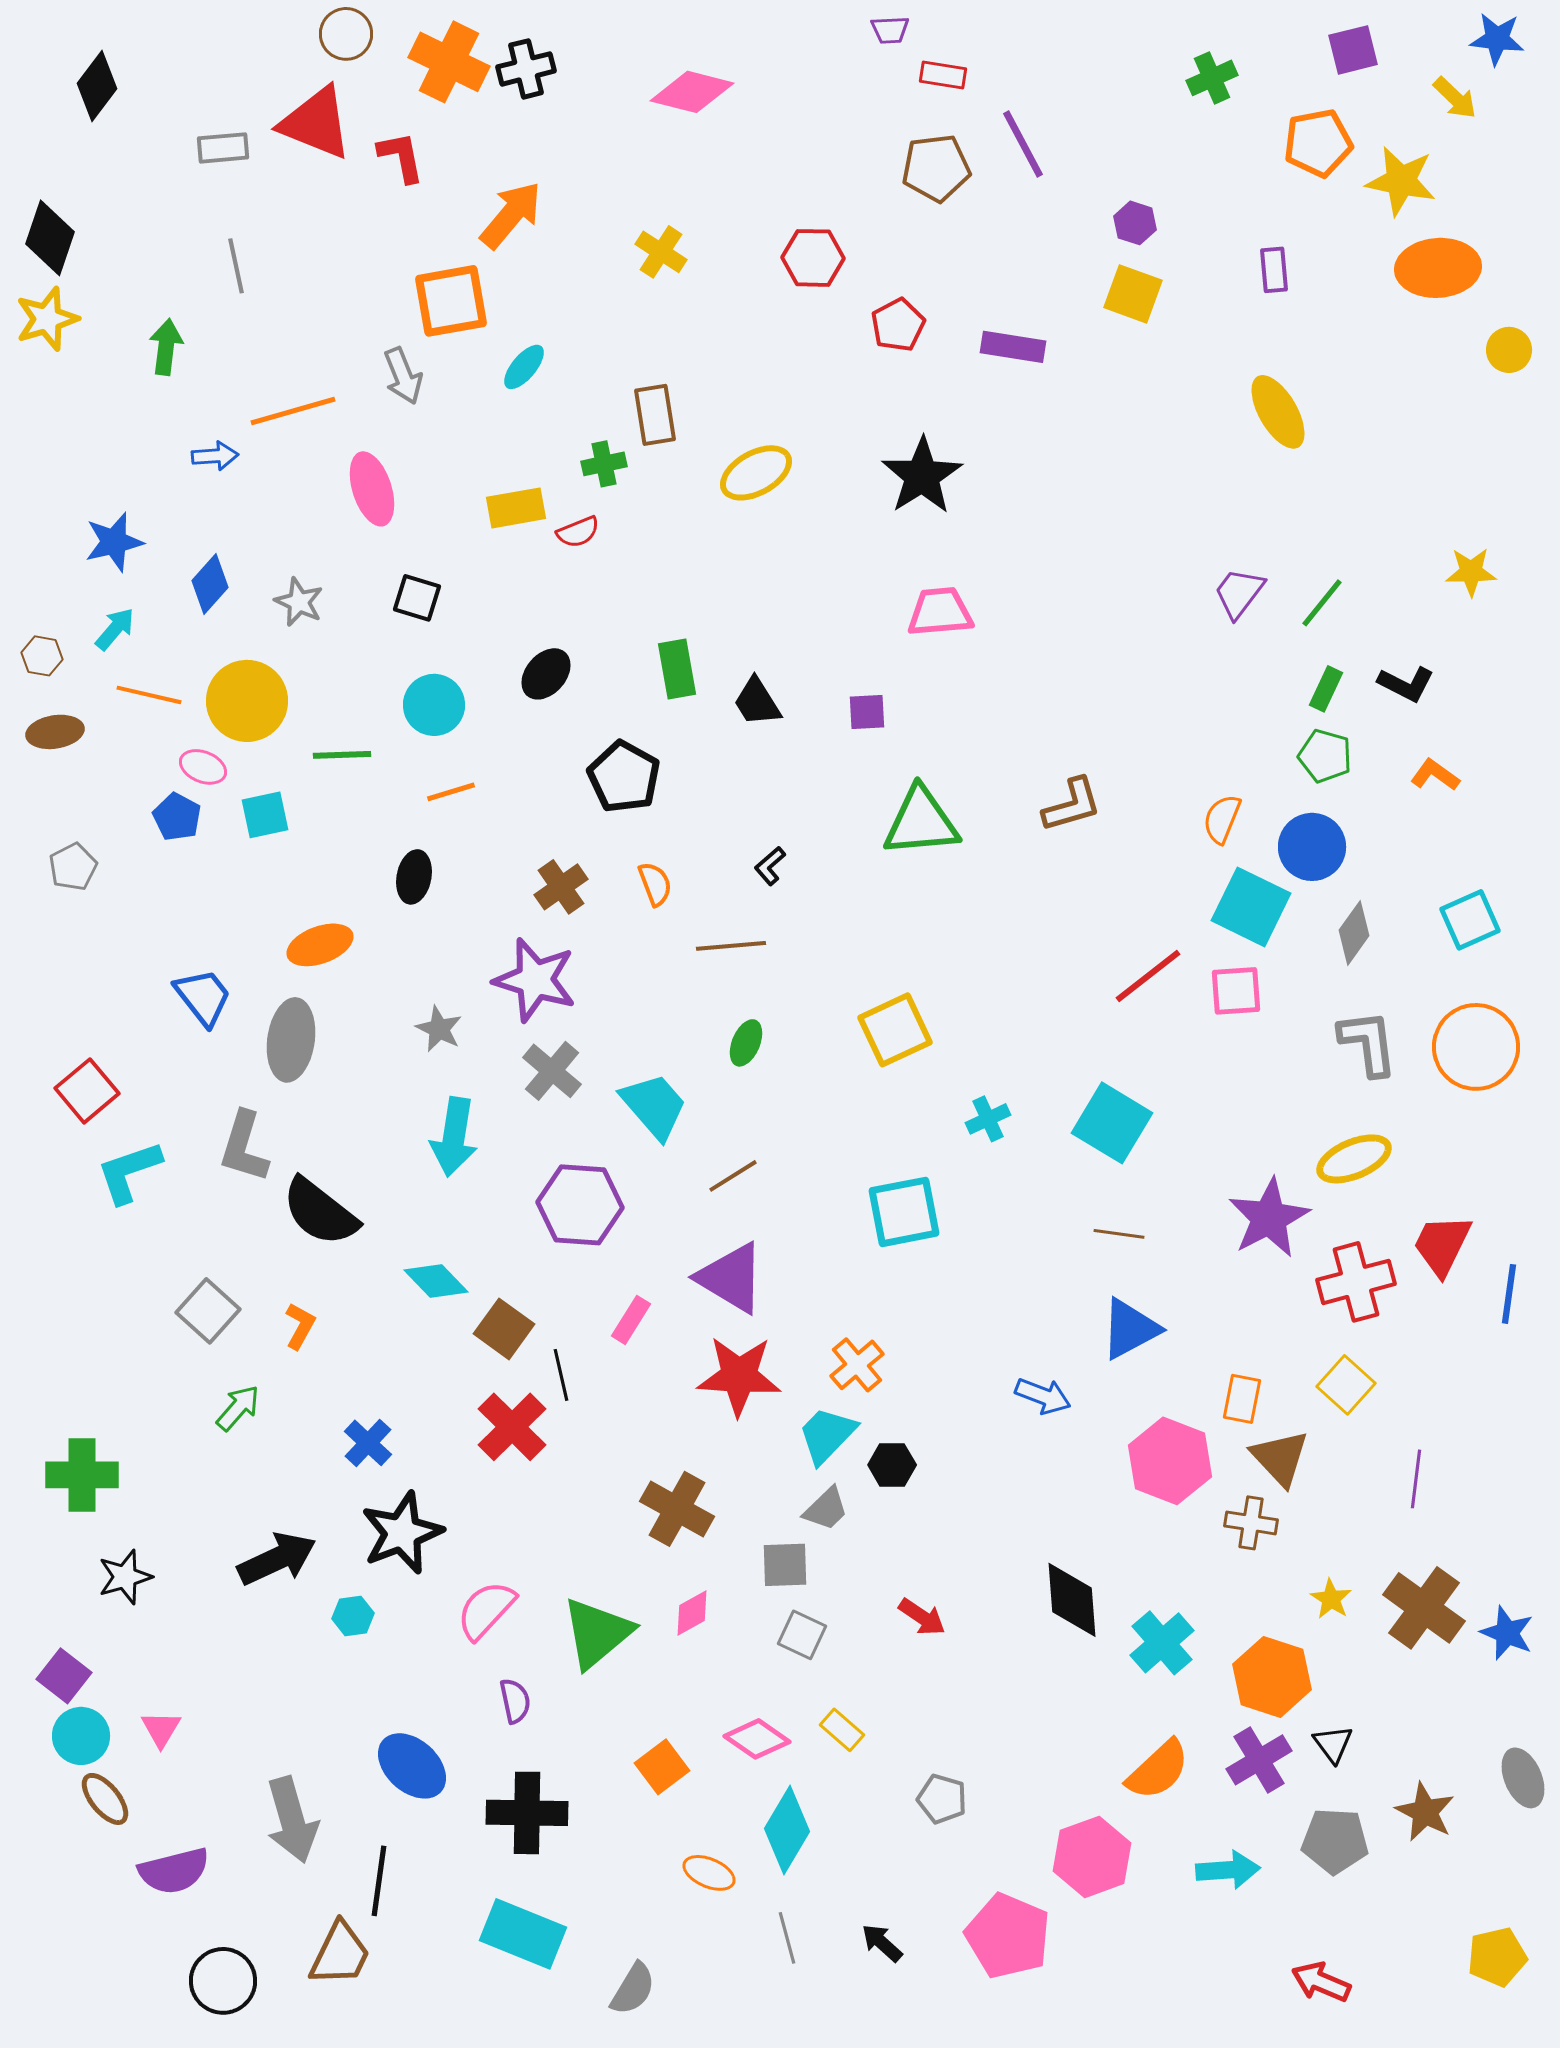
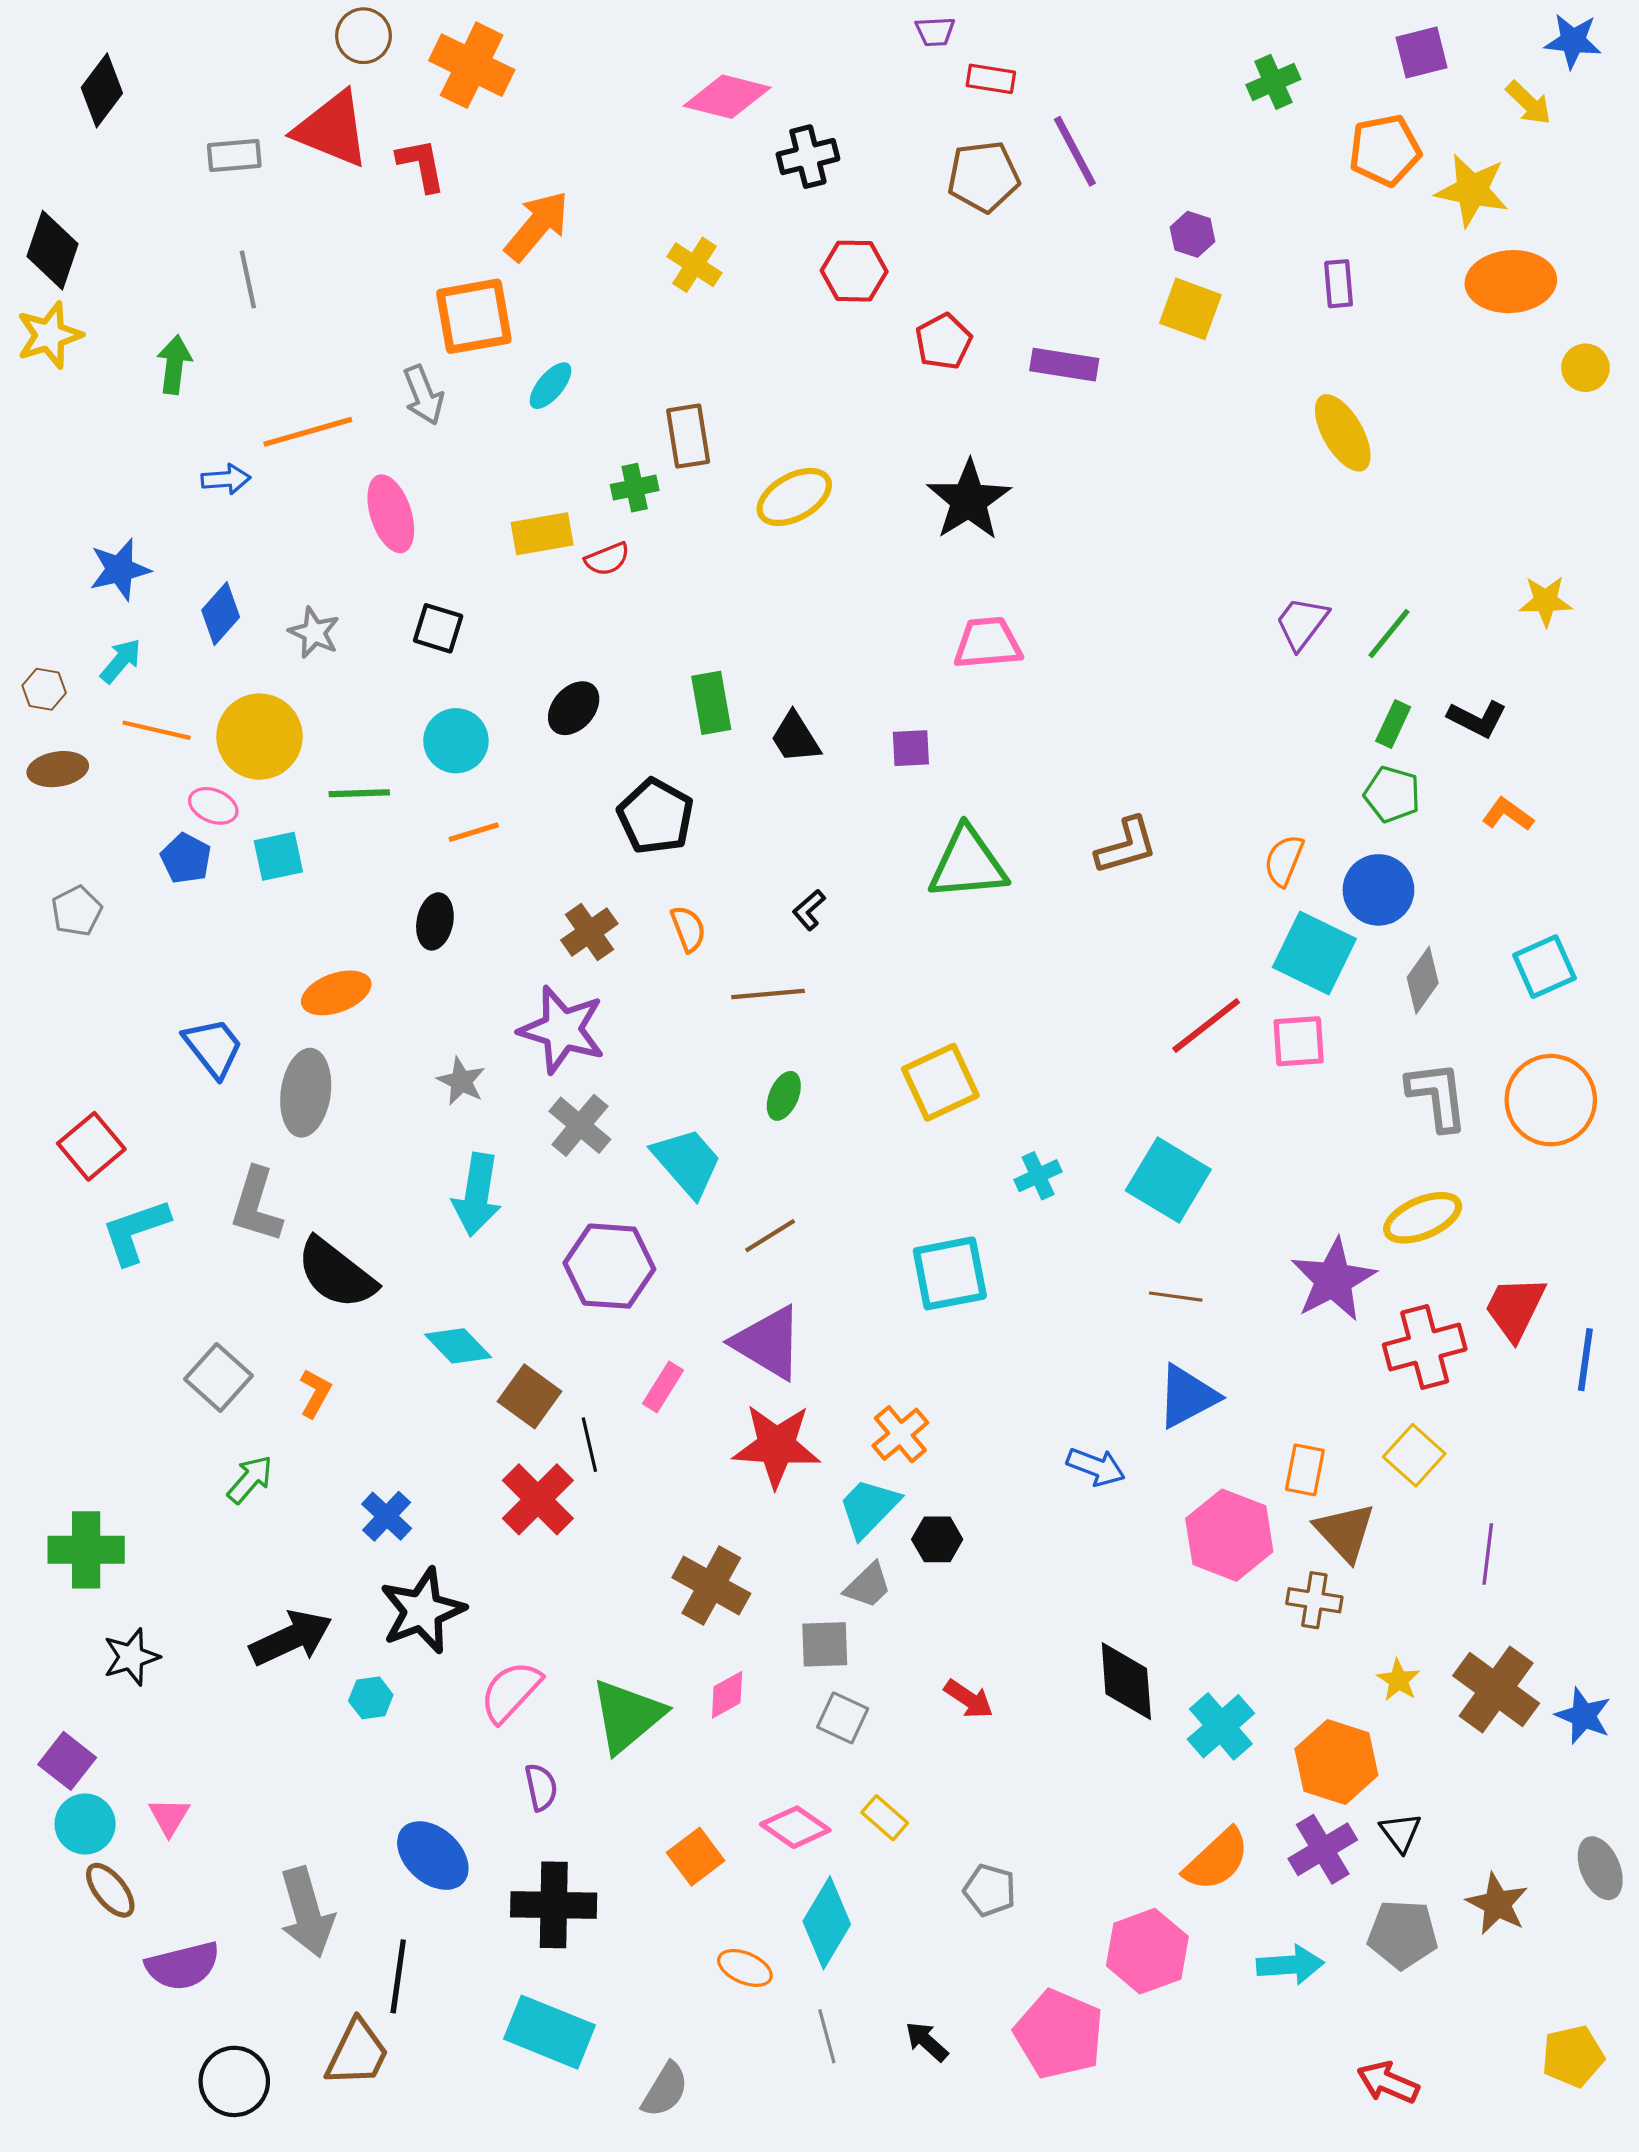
black cross: (526, 69) -> (808, 157), moved

